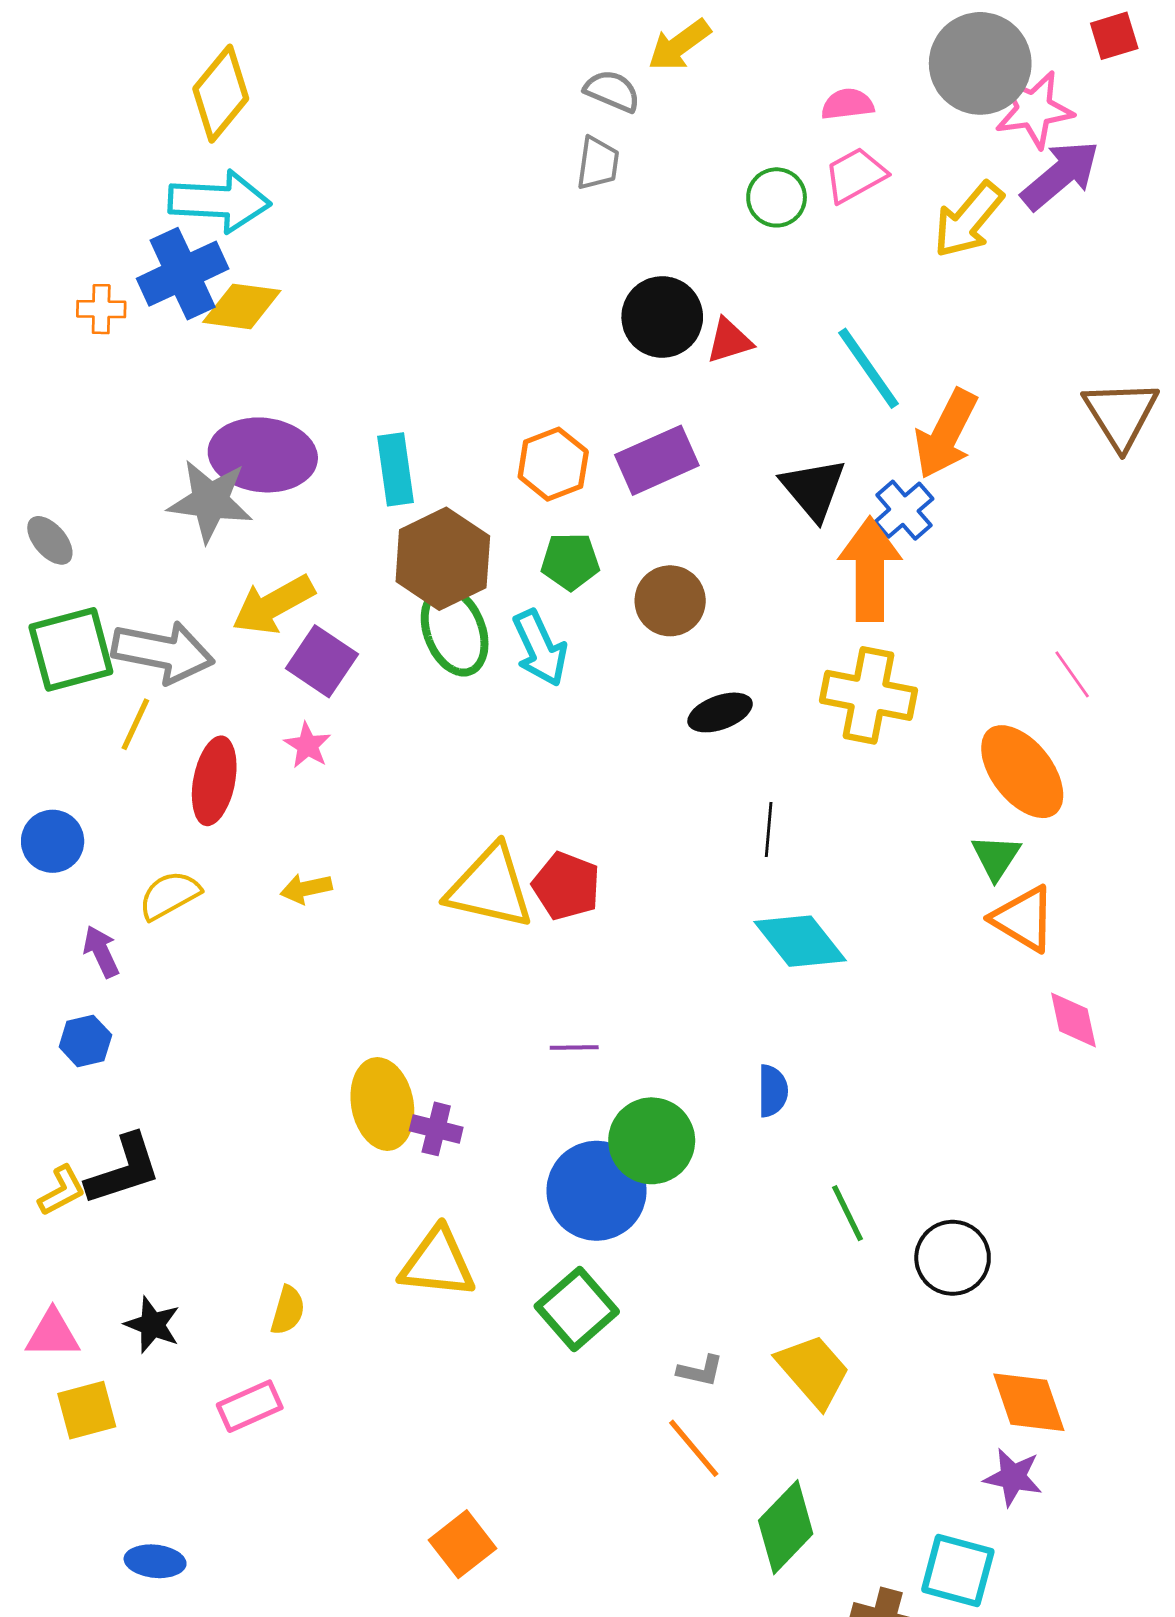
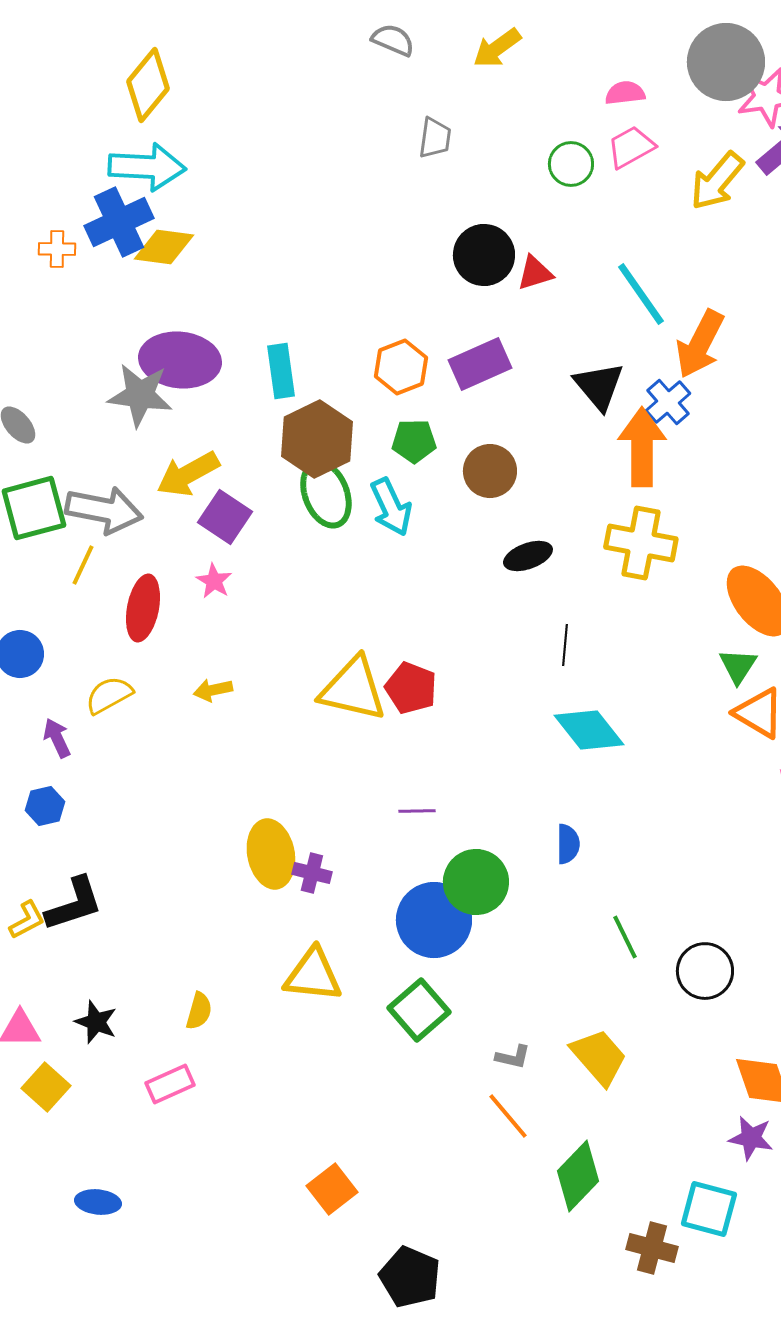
gray semicircle: (612, 91) -> (393, 40), moved
yellow square: (87, 1410) -> (46, 1087), turned -33

